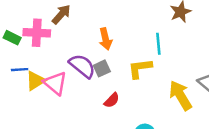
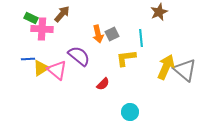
green rectangle: (12, 38) -> (31, 18), moved
gray square: (102, 68) -> (112, 34), moved
yellow arrow: (180, 95) -> (166, 67), moved, turned 55

